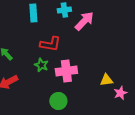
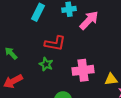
cyan rectangle: (33, 13) -> (38, 12), turned 30
pink cross: (66, 71) -> (83, 70), moved

